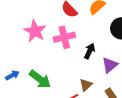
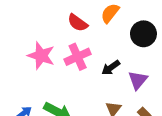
black arrow: (90, 51) -> (111, 68), turned -140

